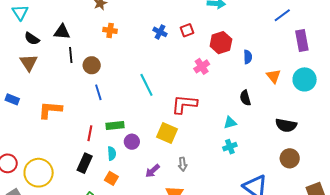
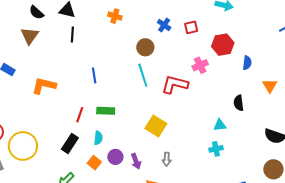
brown circle: (92, 65) -> (145, 47), moved
red L-shape: (184, 104) -> (175, 84), moved
purple circle: (132, 142) -> (115, 157), moved
purple arrow: (153, 171) -> (136, 161), turned -77

